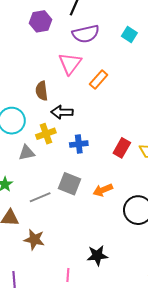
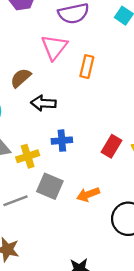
orange rectangle: (99, 79) -> (87, 67), turned -30
brown semicircle: (42, 91) -> (21, 78), turned 54
yellow cross: (46, 134) -> (28, 156), moved

